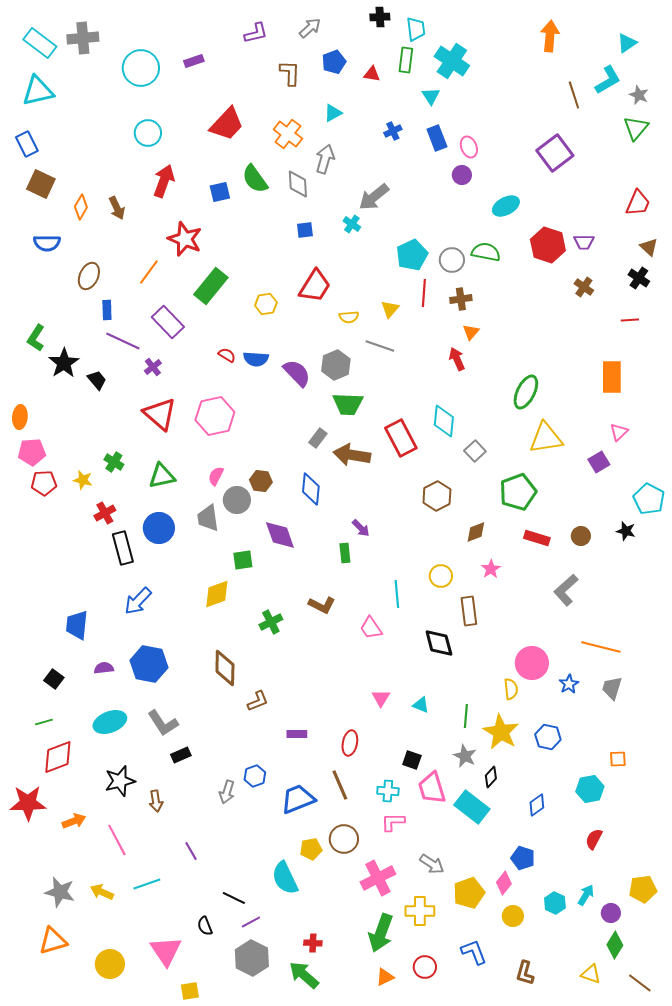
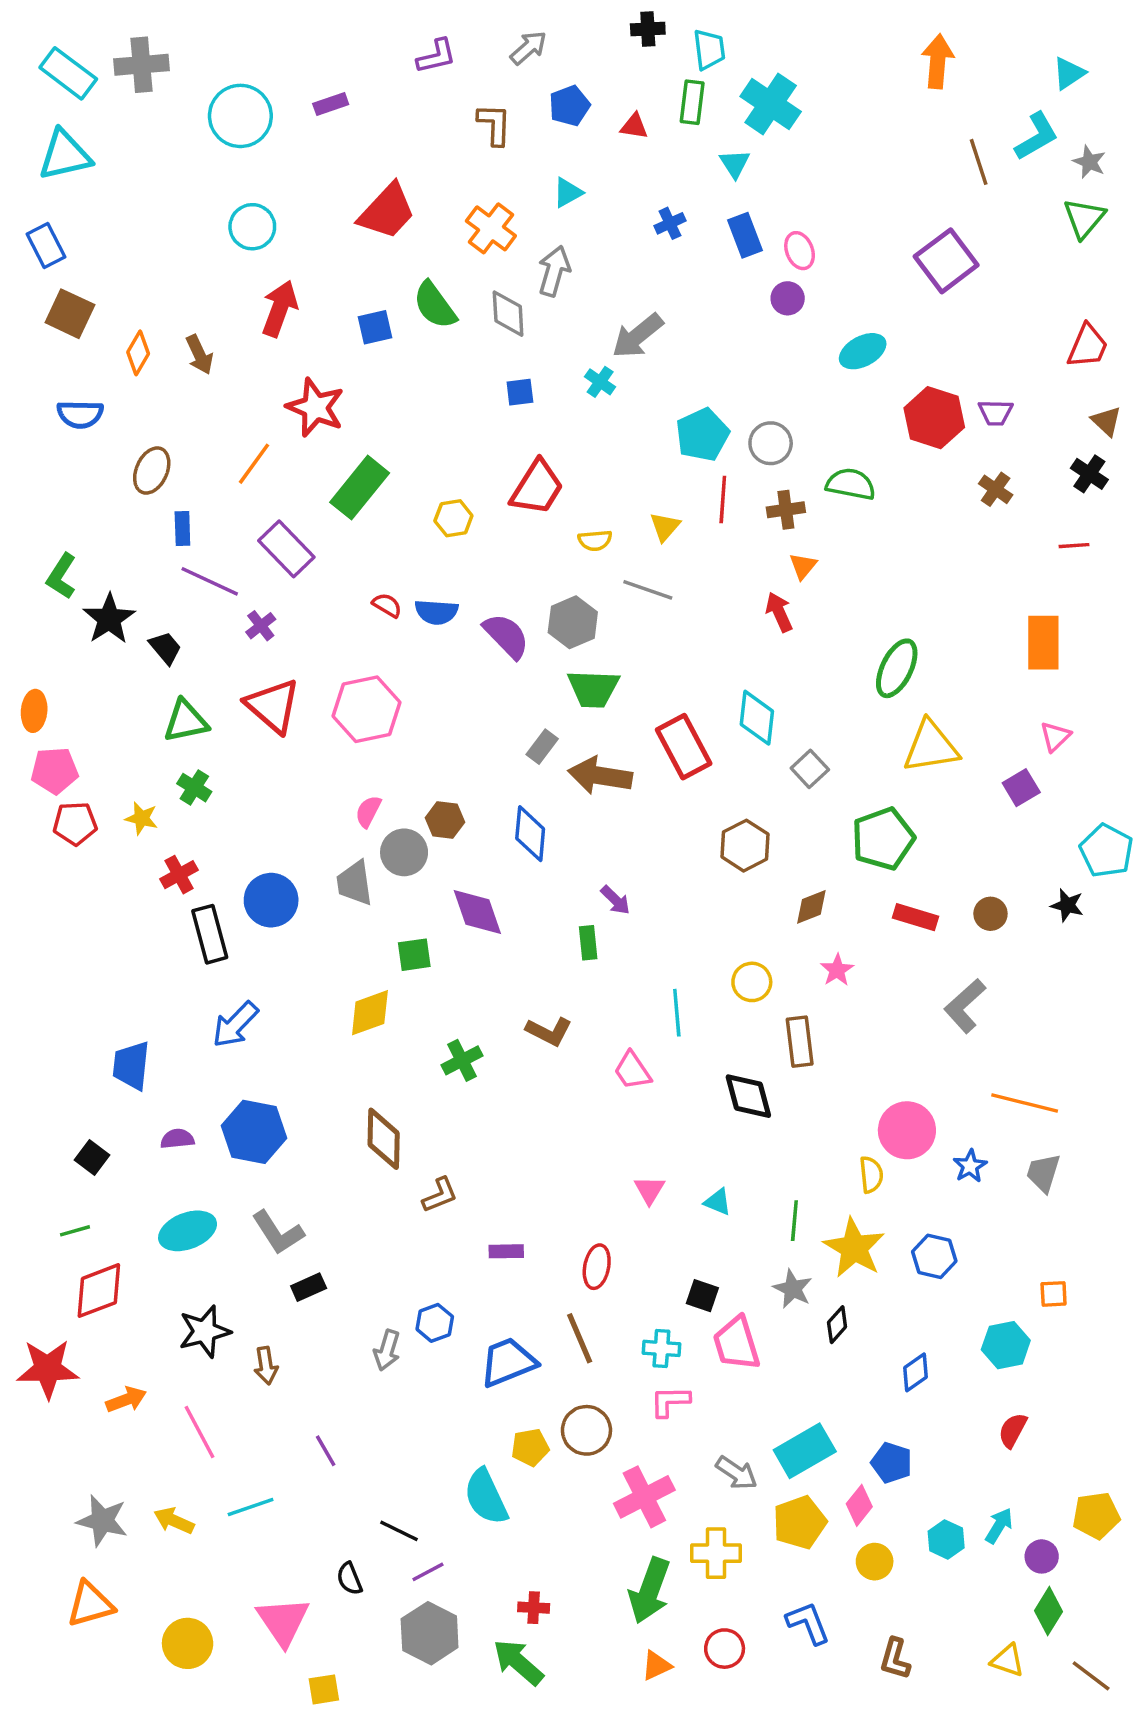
green semicircle: (486, 252) -> (851, 484), moved
green triangle: (162, 476) -> (186, 721), moved
cyan rectangle: (472, 807) -> (805, 1451), moved, turned -68

